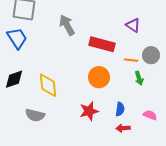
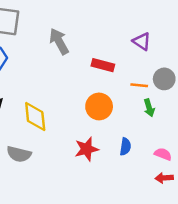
red rectangle: (102, 44) -> (103, 65), size x0.7
red arrow: (123, 128) -> (164, 178), moved

